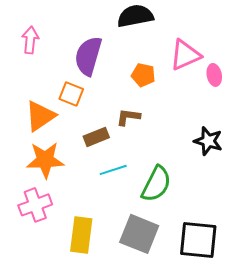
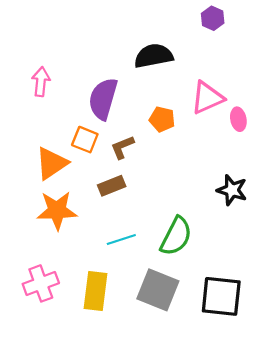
brown L-shape: (128, 117) -> (122, 147), moved, turned -30
cyan line: (113, 170) -> (121, 239), moved
pink cross: (35, 205) -> (41, 283), moved

